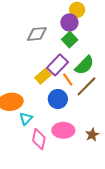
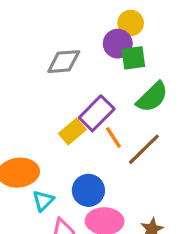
green square: (70, 40) -> (133, 58), moved, turned 35
green semicircle: (84, 65) -> (152, 97), moved
blue circle: (58, 99) -> (88, 190), moved

